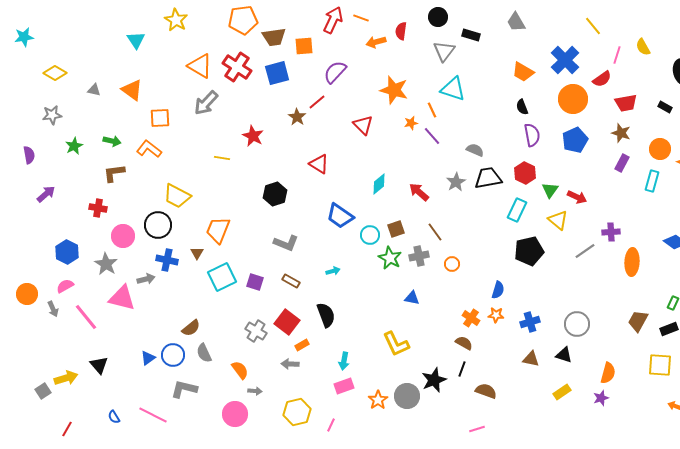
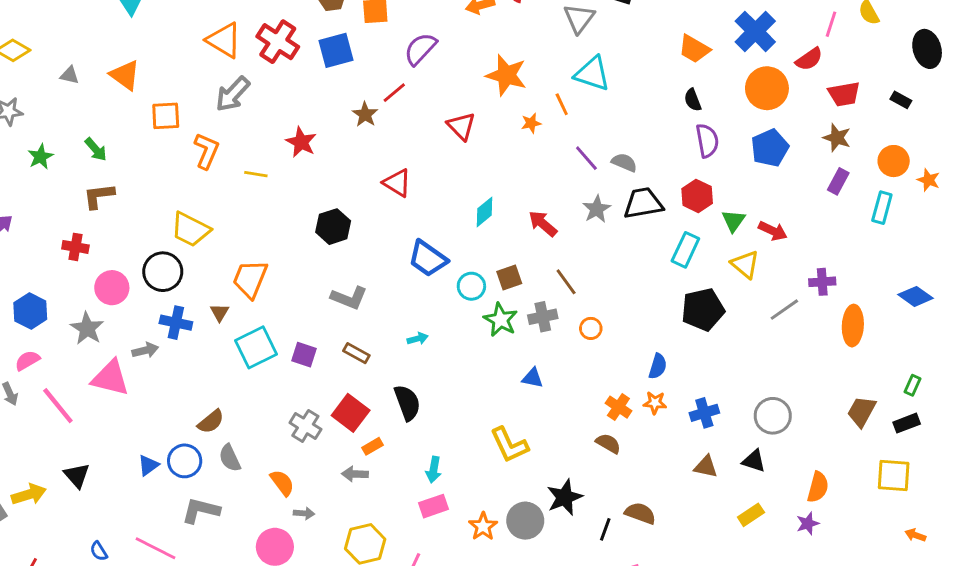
purple line: (432, 136) -> (586, 158), moved
green arrow: (112, 141) -> (96, 149), turned 36
orange L-shape: (149, 149) -> (206, 151), moved, turned 75
black line: (462, 369) -> (605, 529), moved

